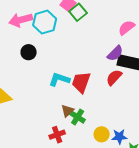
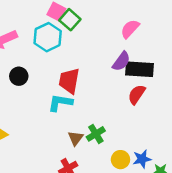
cyan hexagon: (45, 22) -> (48, 37), moved
red semicircle: (114, 77) -> (137, 94), moved
red trapezoid: (81, 82) -> (69, 81), moved
green cross: (78, 117) -> (96, 134), moved, turned 35

